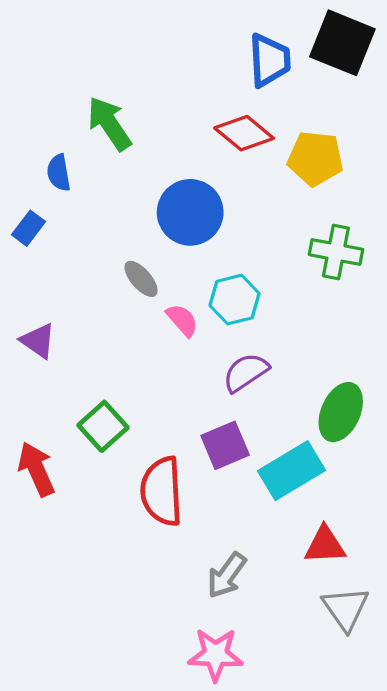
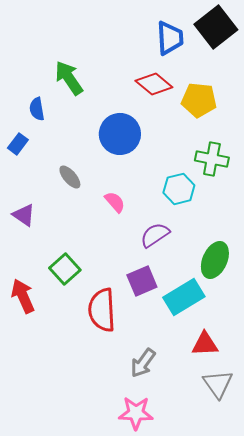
black square: (342, 43) -> (216, 27), turned 30
gray ellipse: (141, 279) -> (70, 177), moved
cyan hexagon: (235, 300) -> (179, 189), moved

